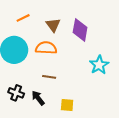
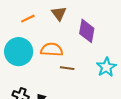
brown triangle: (53, 25) -> (59, 13), moved
brown line: (49, 77) -> (67, 68), moved

